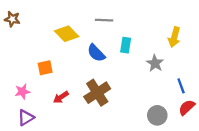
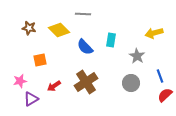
brown star: (12, 19) -> (29, 28), moved
gray line: (104, 20) -> (83, 14), moved
yellow arrow: (174, 37) -> (154, 33), turned 60
gray circle: (157, 115) -> (131, 83), moved
purple triangle: (26, 118) -> (31, 99), moved

